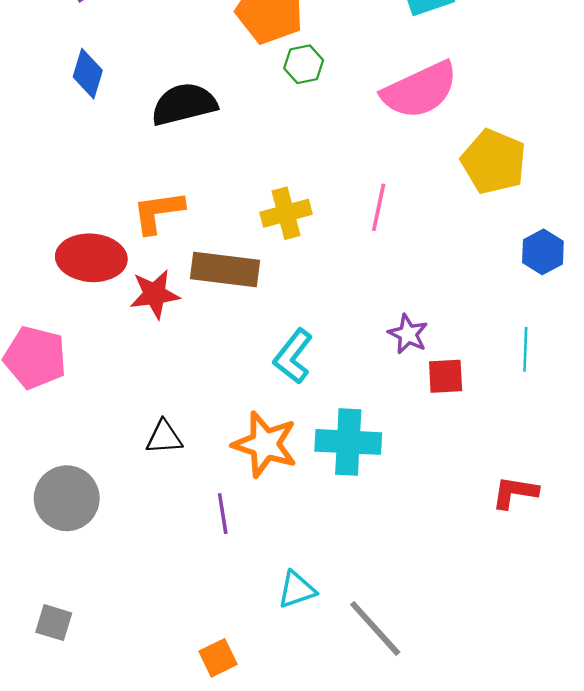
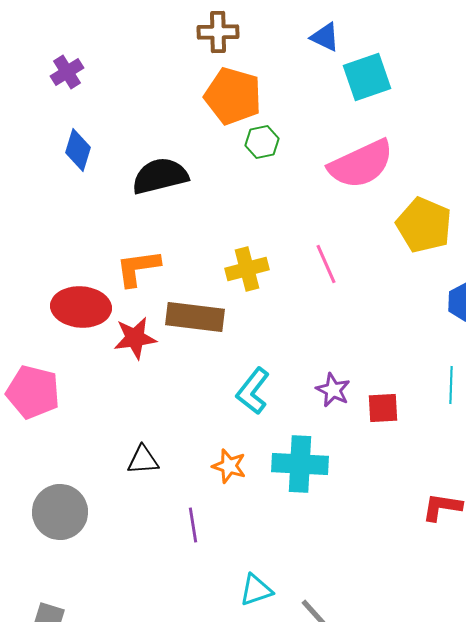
pink line: (379, 207) -> (326, 264), turned -36
purple star: (408, 334) -> (333, 390), moved
orange star: (265, 444) -> (229, 466), size x0.6

